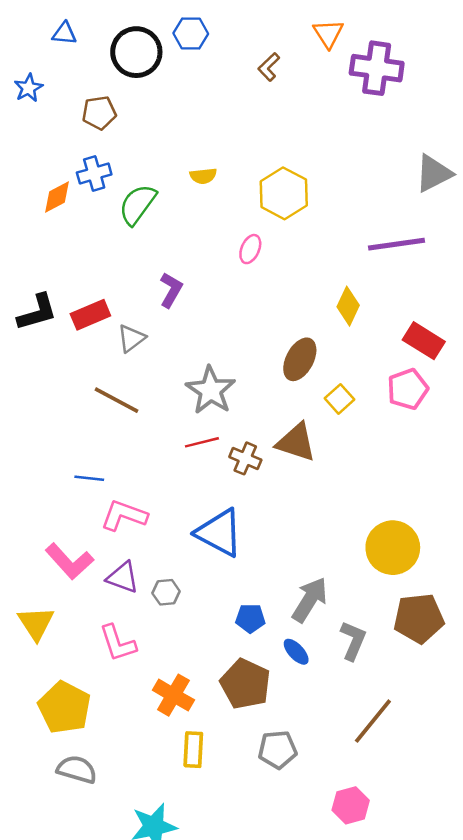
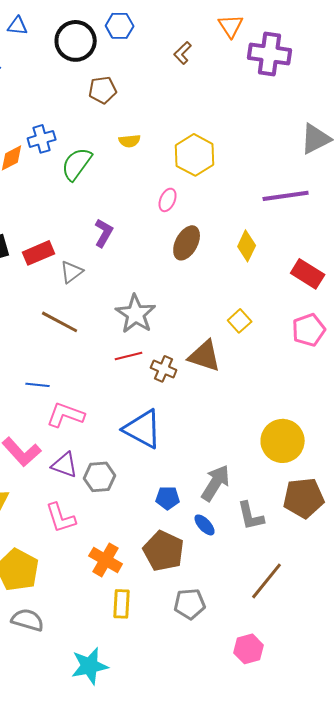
brown pentagon: (99, 113) -> (103, 90), moved
brown ellipse: (300, 359) -> (187, 243), moved
pink pentagon: (408, 389) -> (309, 330), moved
gray hexagon: (166, 592) -> (100, 477), size x1.4
gray L-shape: (353, 641) -> (251, 516), turned 144

